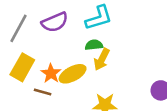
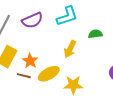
green semicircle: (94, 45) -> (95, 34), moved
yellow ellipse: (73, 74) -> (49, 74), moved

